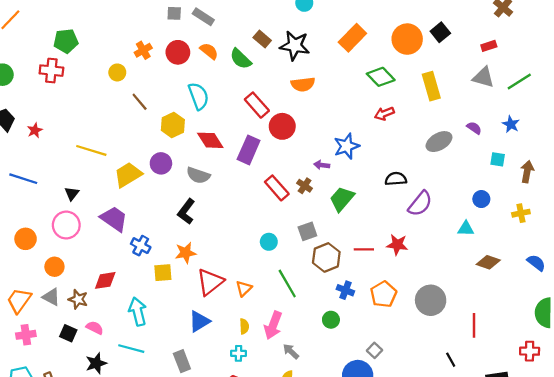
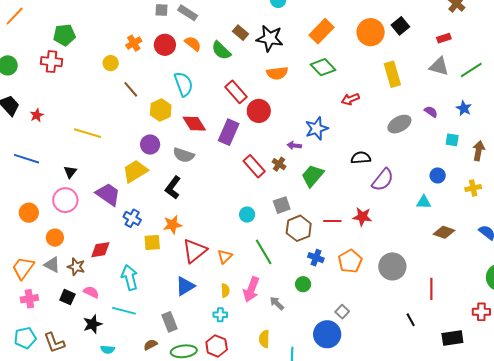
green diamond: (381, 77) -> (323, 67), moved
yellow trapezoid: (128, 175) -> (135, 171), moved
gray arrow: (291, 351) -> (277, 303), moved

